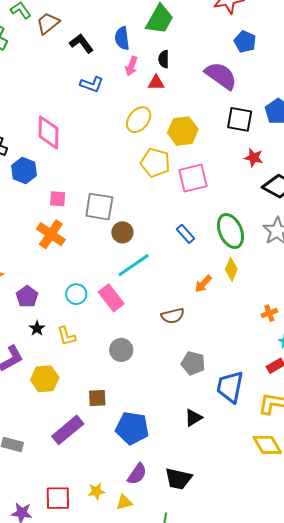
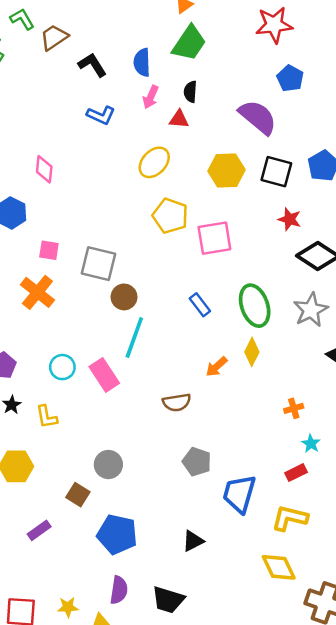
yellow hexagon: (183, 131) -> (226, 170), moved
pink diamond: (48, 132) -> (44, 169), size x0.7
cyan line: (134, 265) -> (134, 338), turned -40
gray circle: (121, 350) -> (108, 465), moved
brown square: (97, 398) -> (78, 495), turned 30
black triangle: (193, 418) -> (193, 541), moved
purple rectangle: (68, 430) -> (39, 530), size x0.6
purple semicircle: (137, 474) -> (119, 590), turned -30

